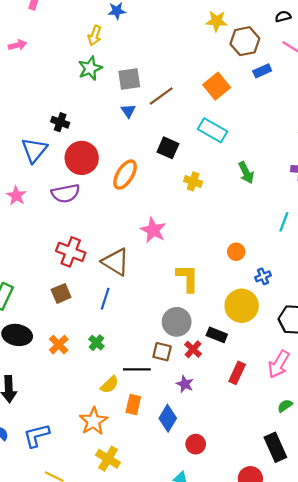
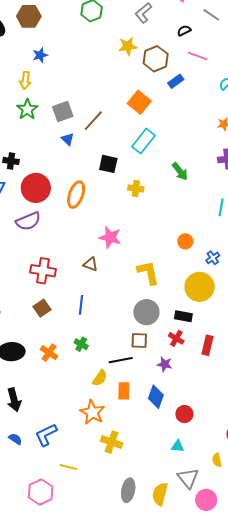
cyan rectangle: (212, 130) -> (144, 141), turned -70
brown triangle: (116, 262) -> (91, 264), moved, size x0.6
red cross: (193, 349) -> (176, 338), moved

